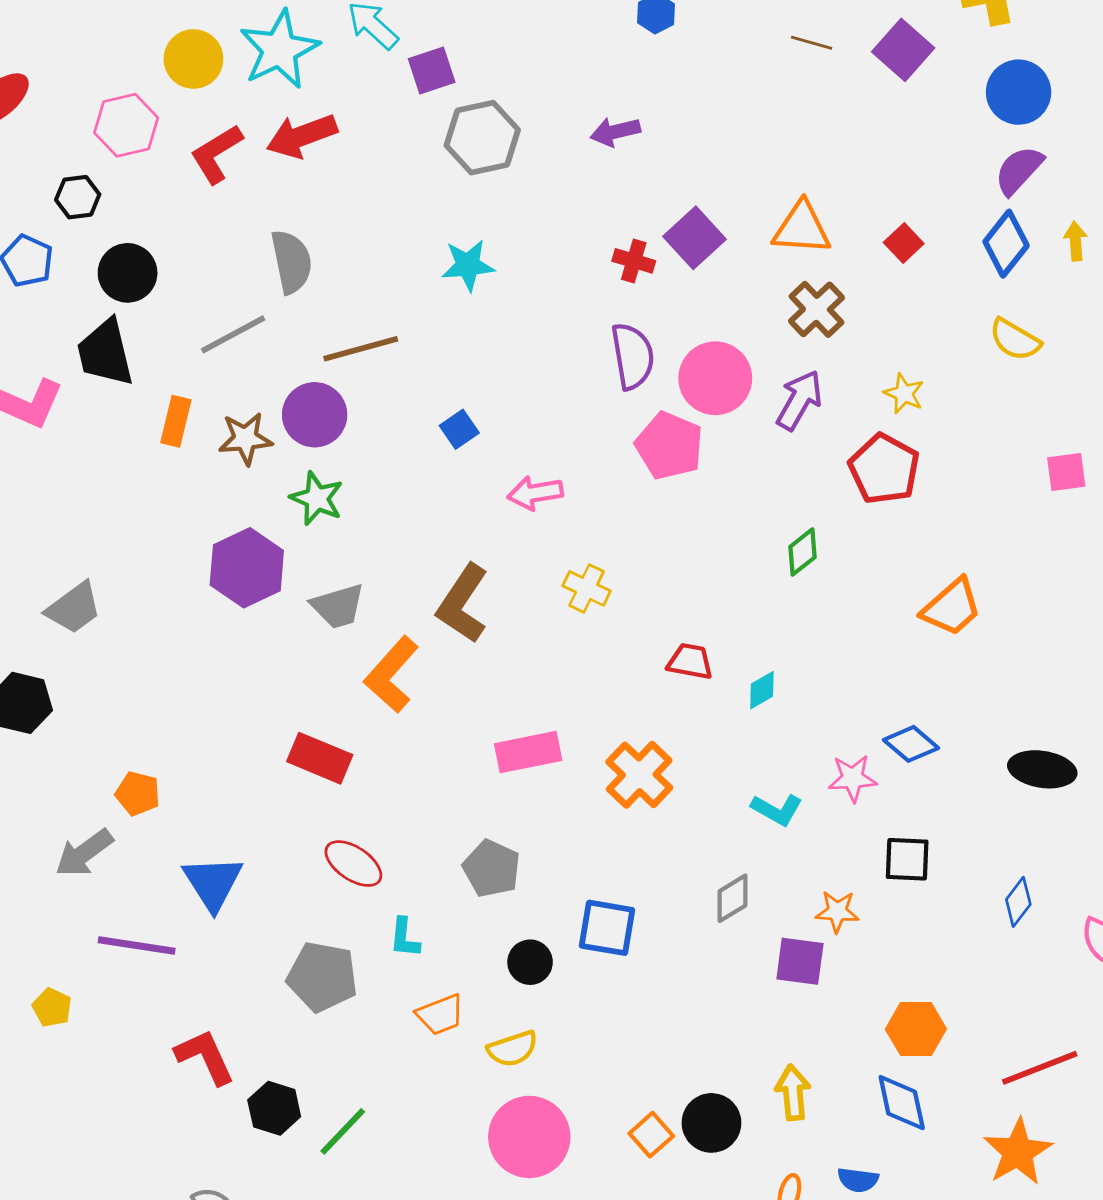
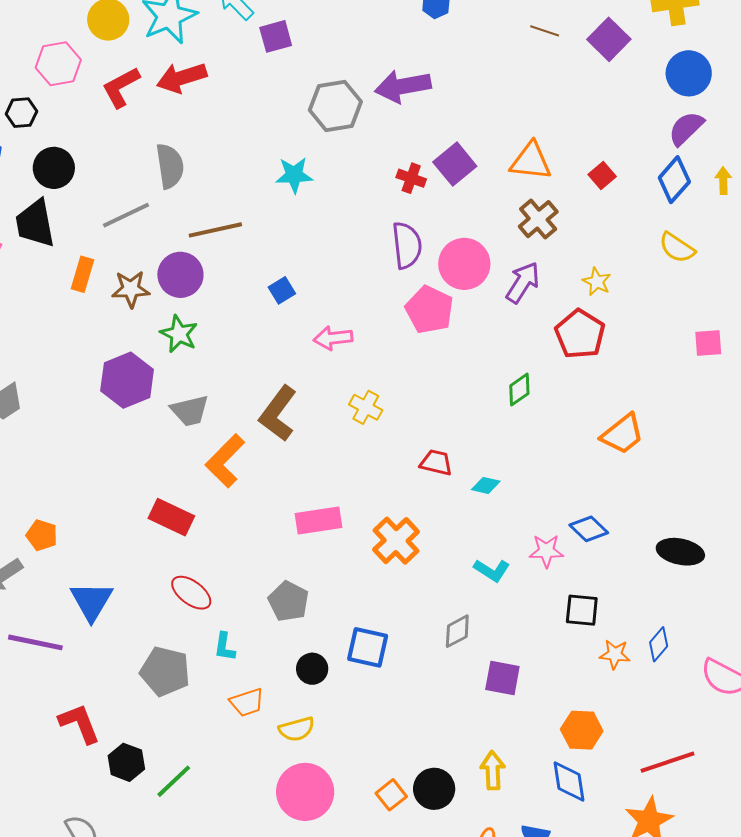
purple arrow: (615, 132) -> (403, 86), size x1.6
gray hexagon: (482, 138) -> (335, 106), moved
cyan diamond: (762, 690) -> (486, 485), turned 40
orange star: (837, 912) -> (615, 654), moved

